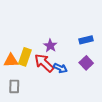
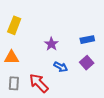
yellow rectangle: (25, 57) -> (14, 25), moved
red arrow: (44, 63) -> (39, 83), moved

